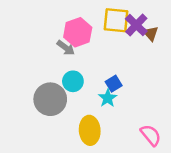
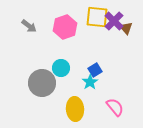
gray arrow: (66, 48) -> (29, 26), moved
pink semicircle: (151, 135) -> (115, 107), moved

